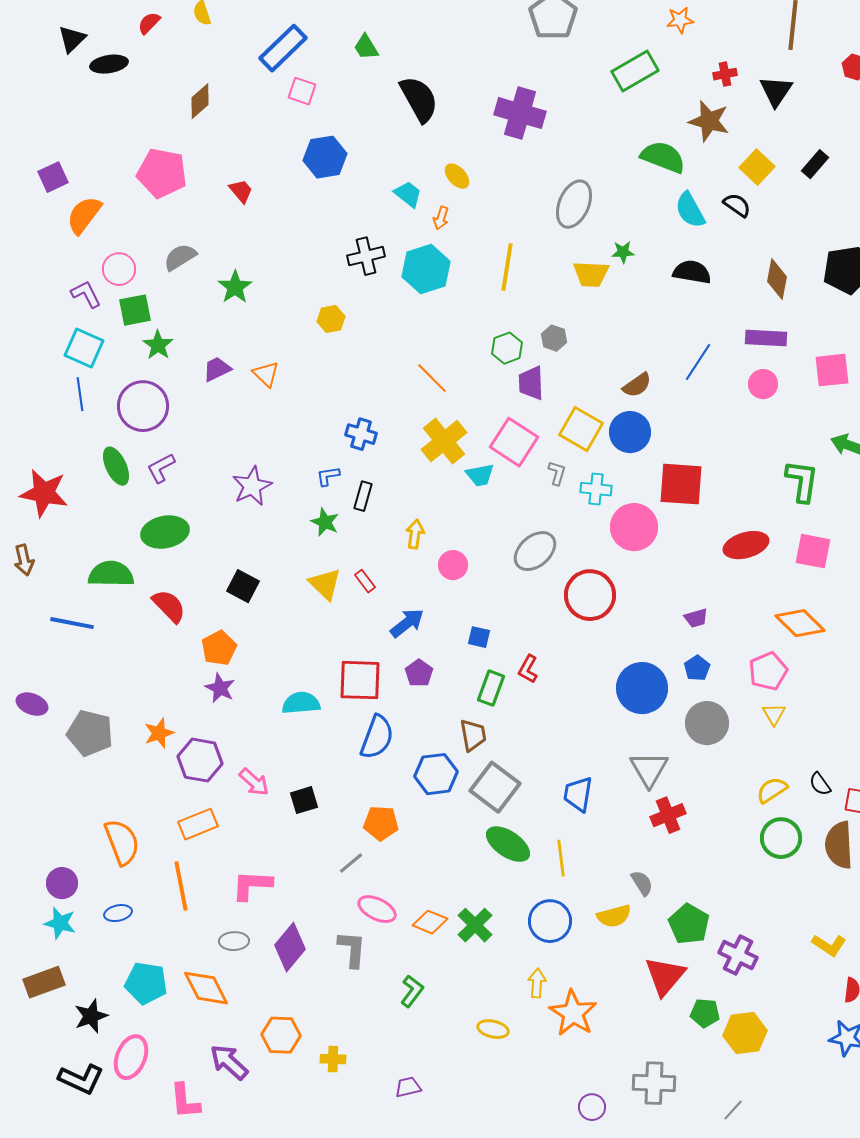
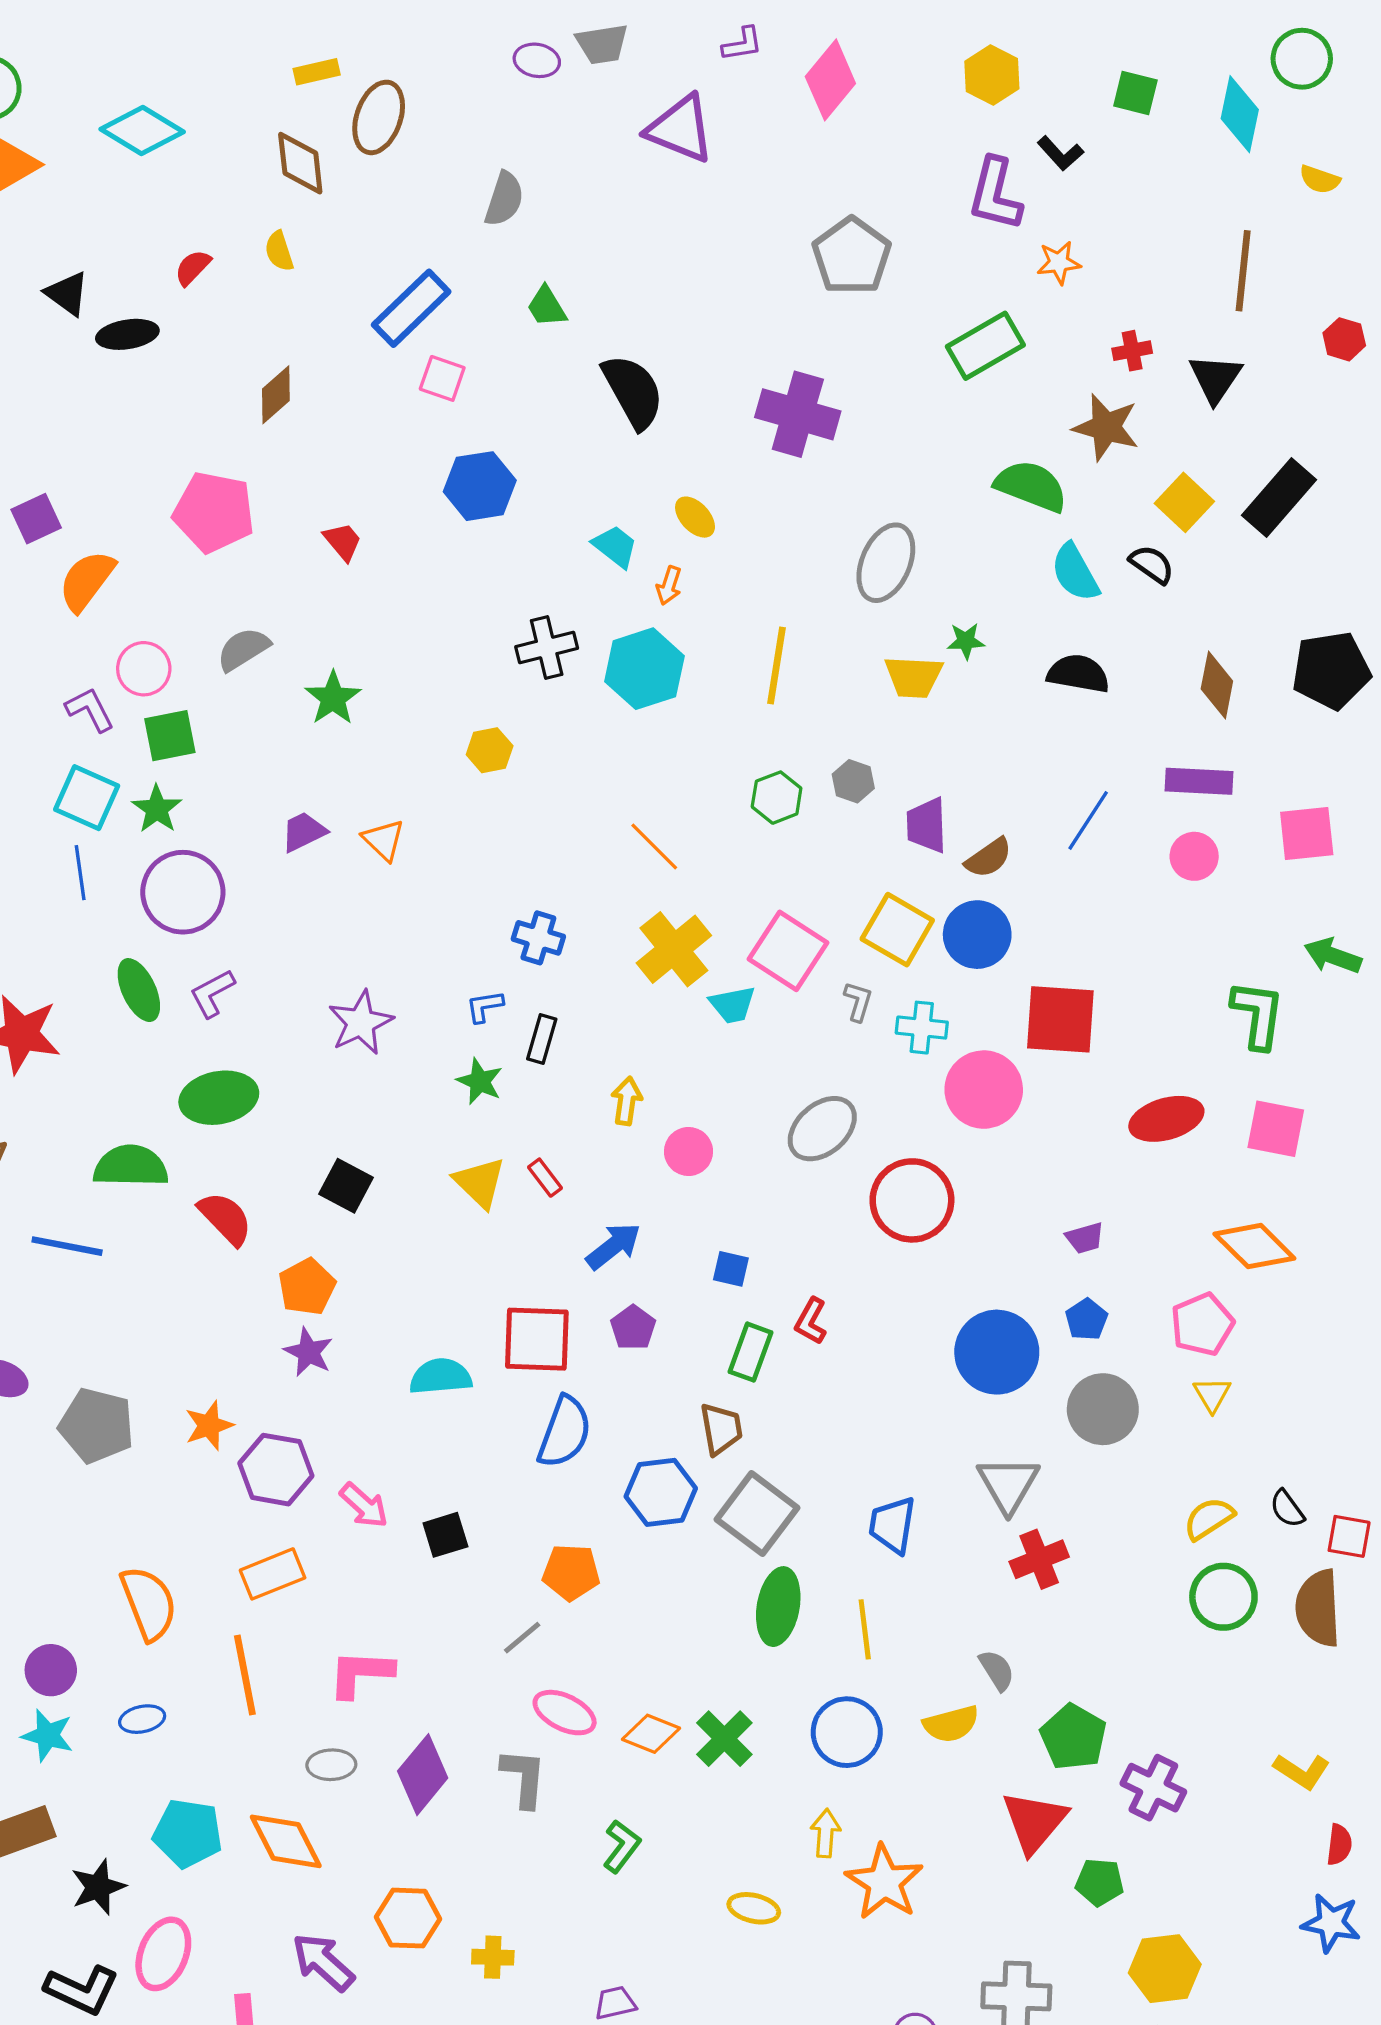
black triangle: (72, 39) -> (67, 294), turned -40
black rectangle: (815, 164) -> (1279, 497), size x1.6
green star: (158, 345) -> (157, 809), moved
purple trapezoid: (531, 383) -> (927, 825), moved
green ellipse: (508, 844) -> (778, 1607), turned 66
yellow hexagon: (745, 1033) -> (1165, 1969), moved

